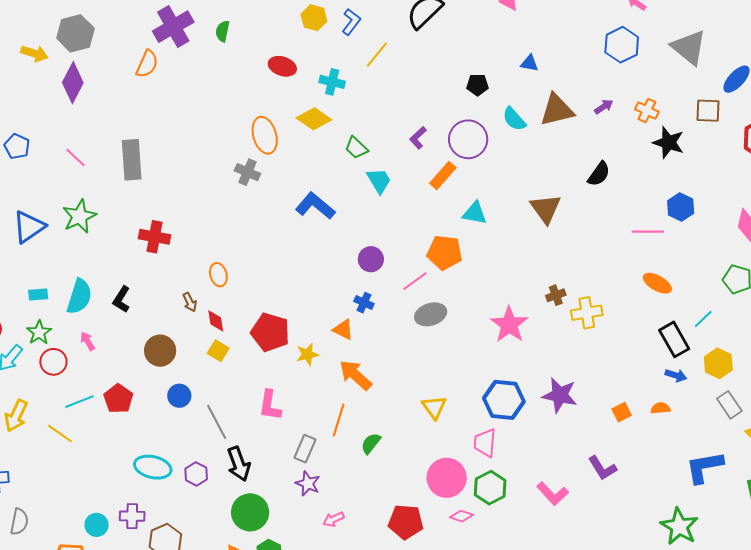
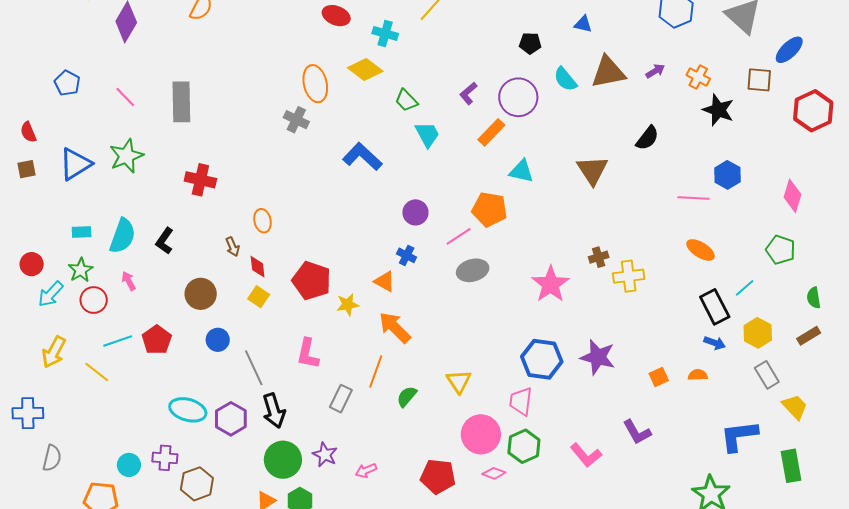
yellow triangle: (434, 407) -> (459, 381), moved
purple hexagon: (196, 474) -> (231, 419), size x1.4
purple star: (308, 484) -> (325, 455), moved

